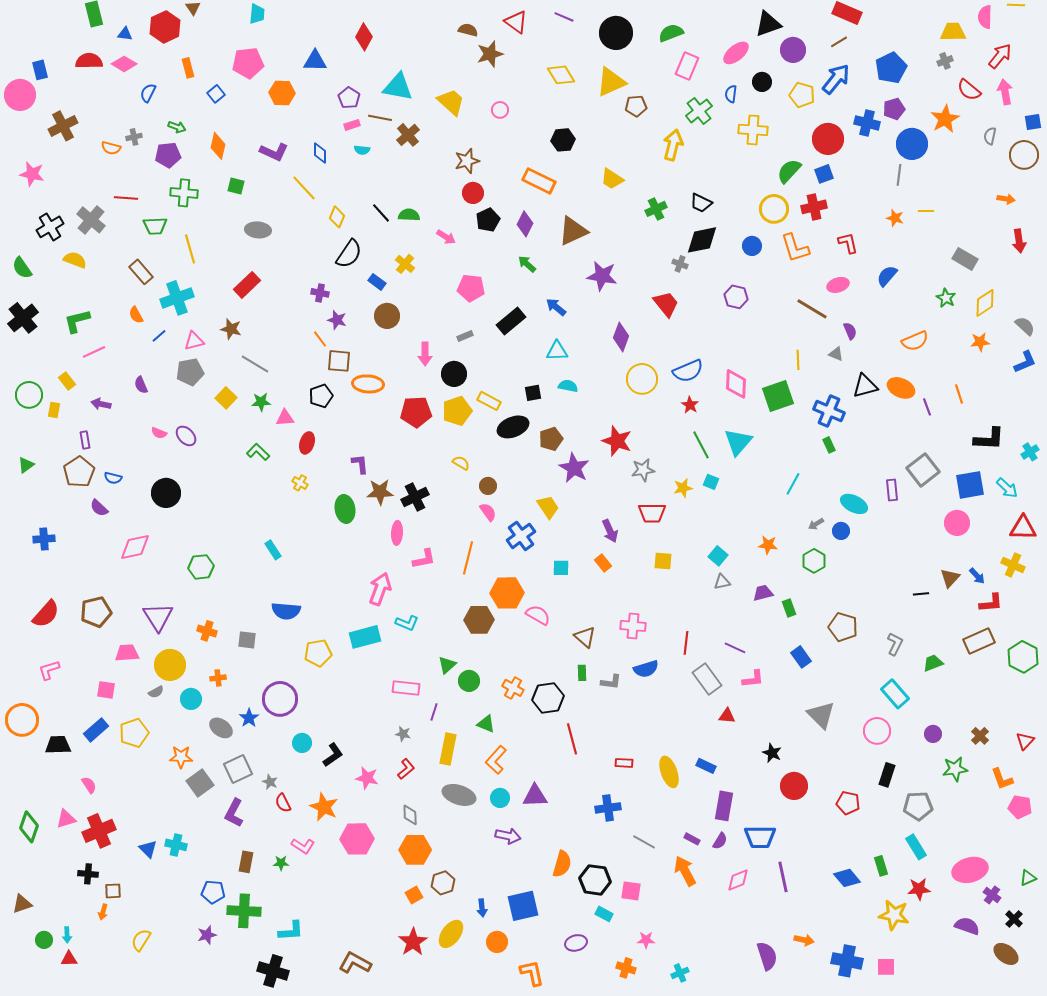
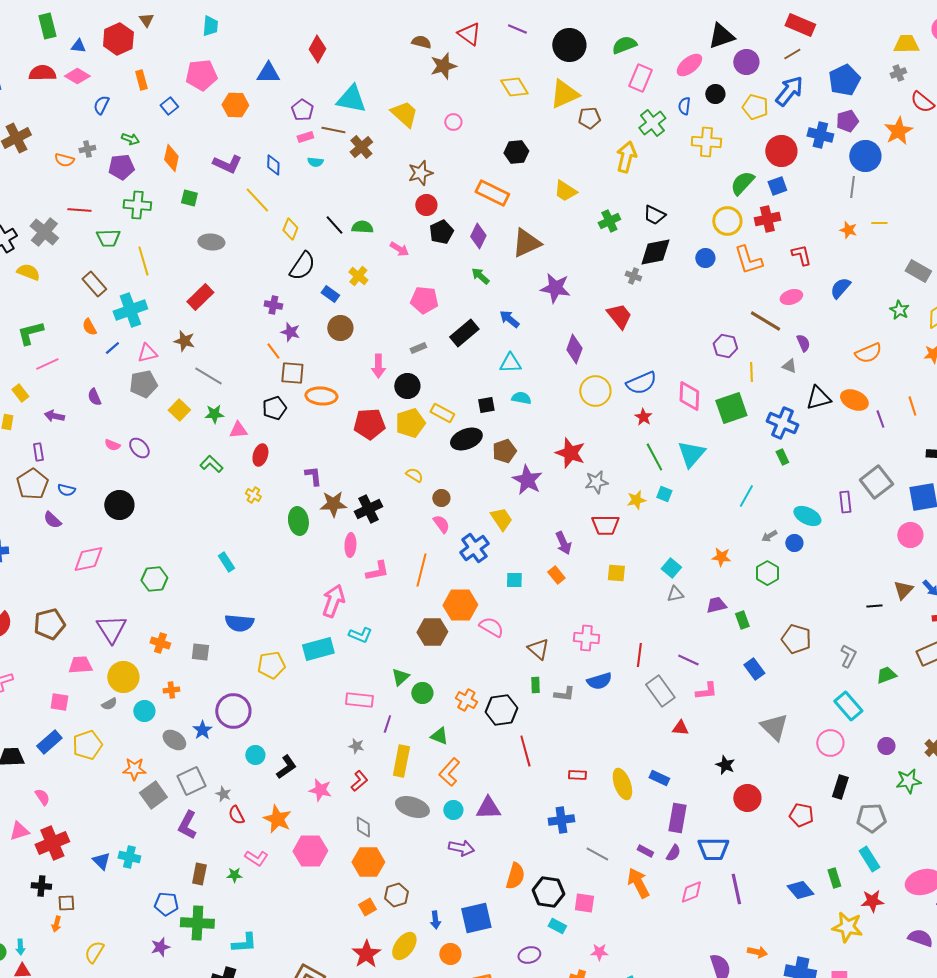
purple hexagon: (736, 297) -> (725, 346), moved

